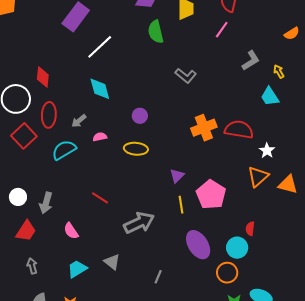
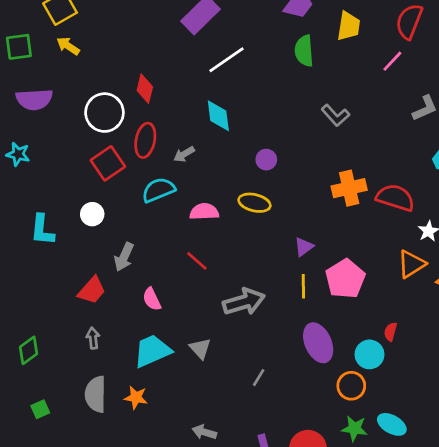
pink semicircle: (100, 137) -> (204, 212), moved, size x1.5
white circle: (18, 197) -> (92, 214), moved
cyan trapezoid: (77, 269) -> (152, 351), size x1.4

